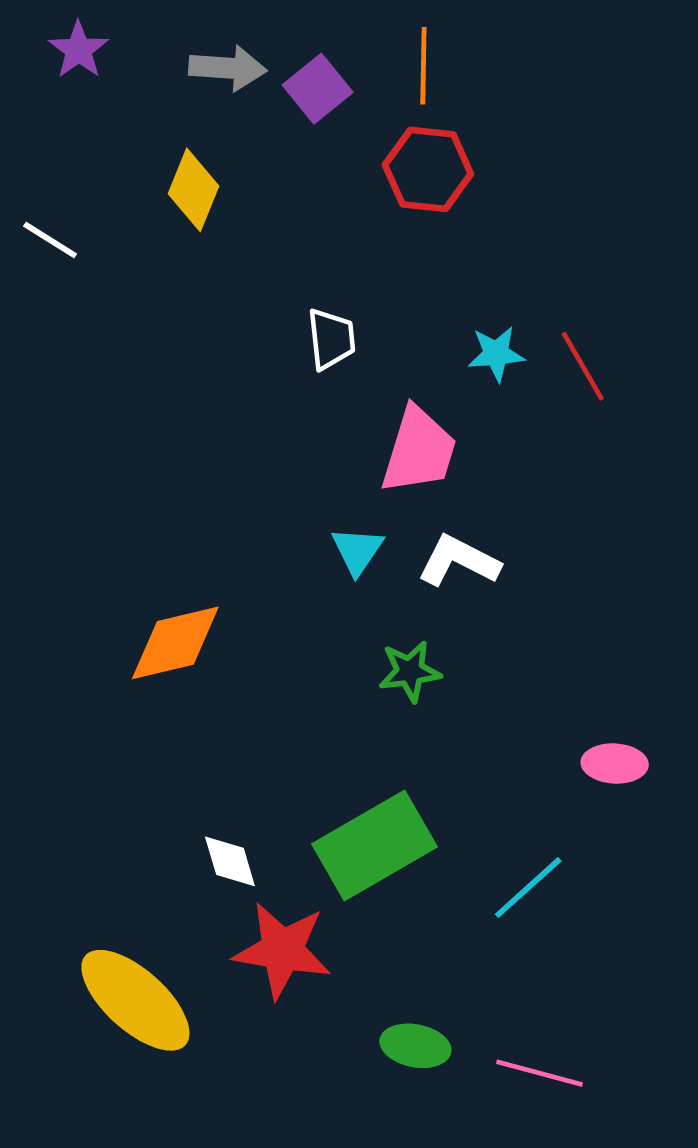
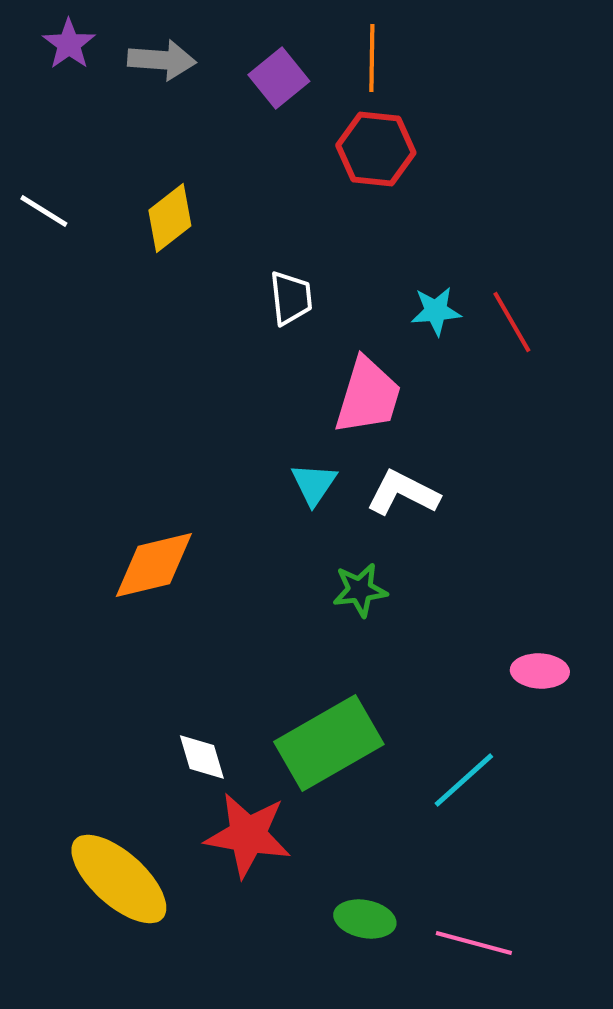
gray arrow: (228, 68) -> (162, 60), moved
yellow diamond: (193, 190) -> (170, 218), moved, turned 30

